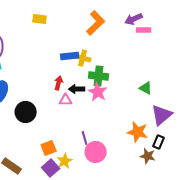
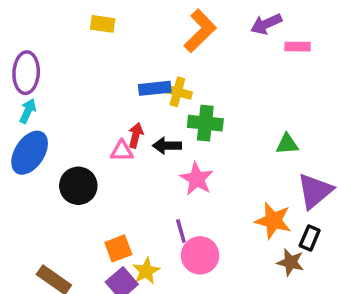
pink rectangle: (144, 30) -> (298, 47), moved
green triangle: (146, 88) -> (287, 144), turned -32
pink star: (98, 92) -> (197, 179), moved
pink triangle: (66, 100) -> (122, 151), moved

